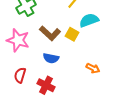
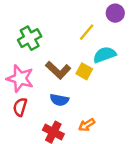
orange arrow: (93, 68) -> (87, 125), moved, turned 120
red semicircle: (20, 75) -> (20, 107), moved

